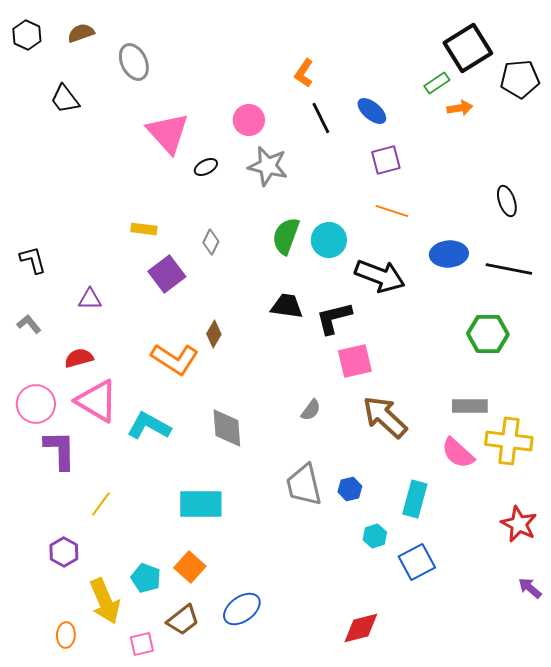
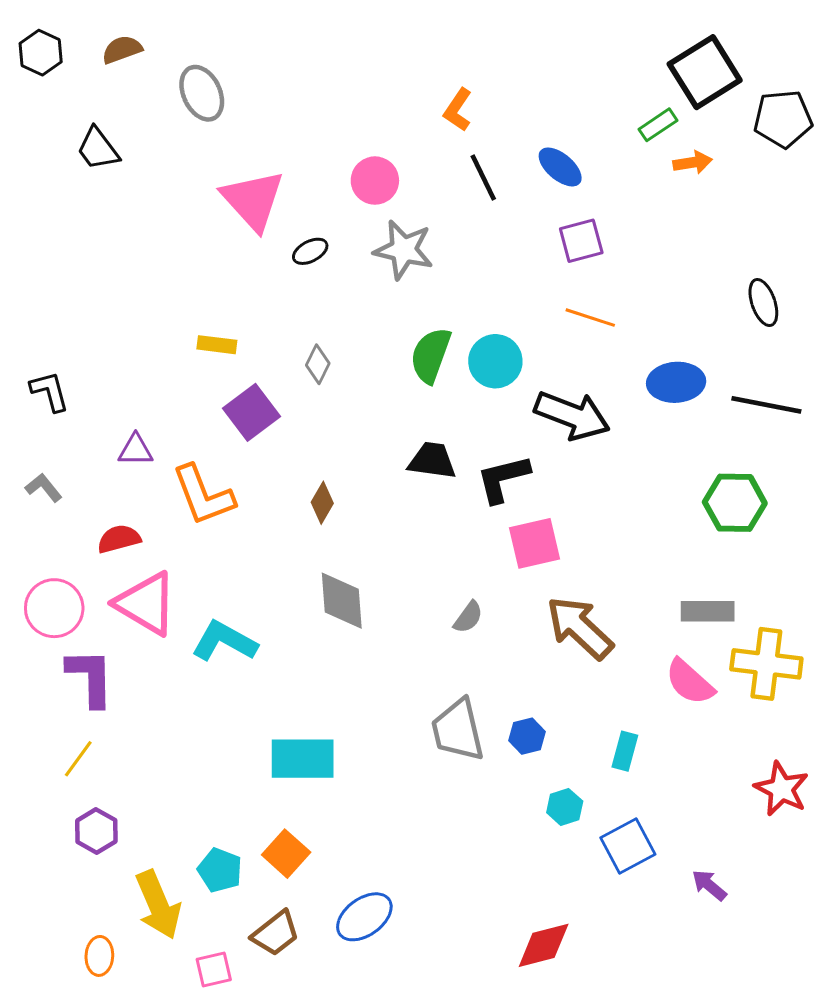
orange L-shape: (175, 359) -> (203, 495), moved, turned 36
gray diamond: (227, 428) -> (342, 601), moved
cyan rectangle: (415, 499) -> (625, 751), size x0.7
yellow line: (101, 504) -> (78, 759), moved
purple arrow: (530, 588) -> (709, 885), moved

